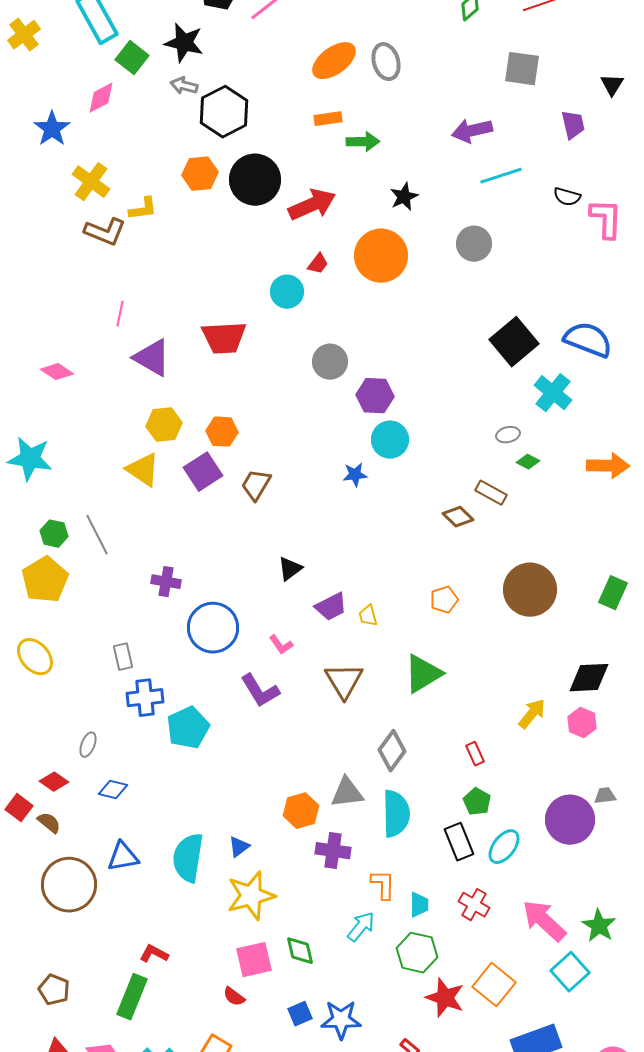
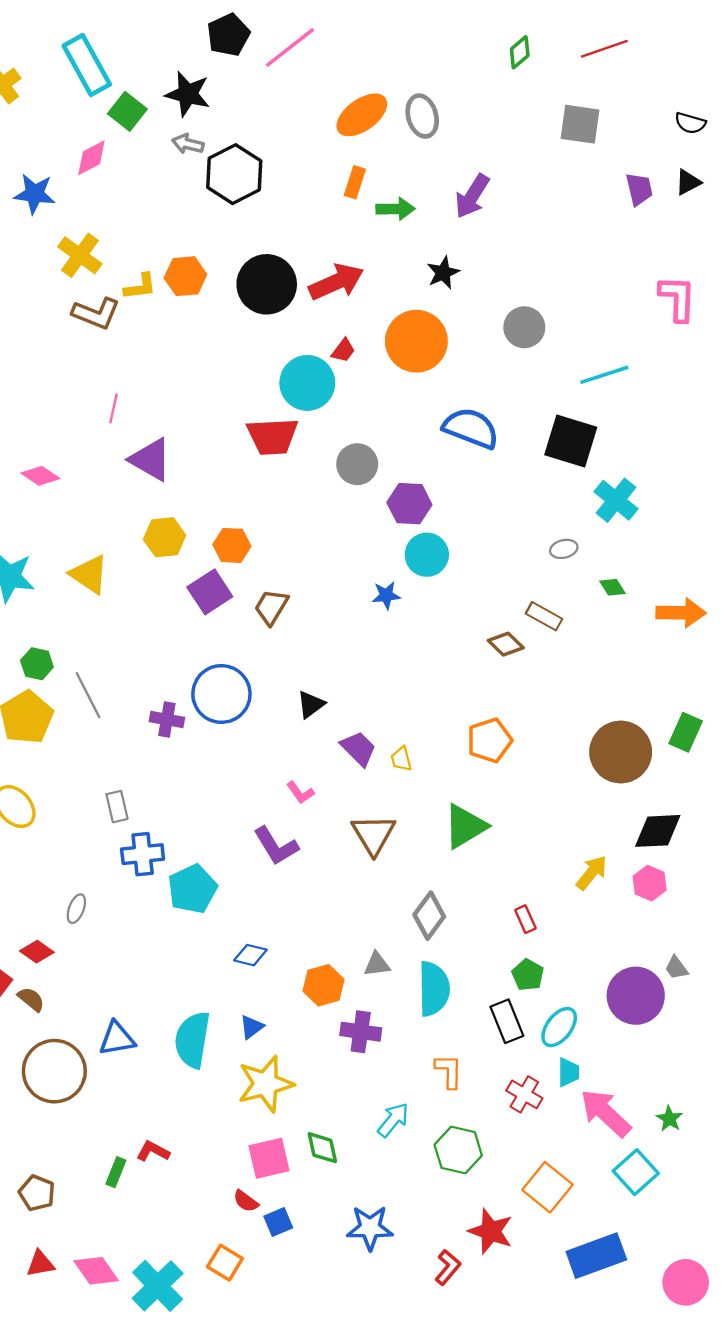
black triangle: (612, 85) -> (688, 182), moved, turned 30
orange rectangle: (328, 119) -> (355, 182), turned -64
blue star: (52, 129) -> (35, 194), turned -30
purple arrow: (472, 131) -> (472, 196), moved, turned -45
orange hexagon: (200, 174) -> (185, 276), moved
cyan line: (501, 176) -> (604, 375), moved
black circle: (255, 180) -> (267, 284), moved
black semicircle: (567, 197) -> (690, 123), moved
cyan circle: (287, 292) -> (307, 383), size x1.4
red trapezoid: (224, 338) -> (272, 436), moved
blue semicircle: (588, 340) -> (471, 428), moved
black square: (514, 342) -> (571, 441), turned -33
green diamond: (528, 462) -> (613, 587), moved, turned 30
orange arrow: (608, 466) -> (681, 613), moved
yellow triangle: (143, 470) -> (89, 574), moved
gray line: (97, 535) -> (88, 695), moved
brown circle: (530, 590) -> (621, 752), moved
orange pentagon: (444, 600) -> (490, 740), size x1.4
purple trapezoid: (331, 607) -> (358, 749), turned -108
blue circle: (213, 628) -> (221, 694), moved
blue diamond: (113, 790) -> (250, 955), moved
gray triangle: (347, 793) -> (377, 964), size x0.7
gray trapezoid: (605, 796) -> (676, 968), turned -120
orange L-shape: (383, 885) -> (449, 1071), moved
cyan trapezoid: (419, 905) -> (568, 1072), moved
green star: (599, 926) -> (669, 1119), size x0.7
green rectangle: (132, 997) -> (116, 1172), moved, size x0.6
red star: (445, 998) -> (491, 1231), moved
blue square: (300, 1014) -> (278, 1222), moved

